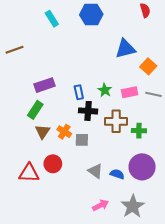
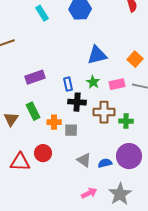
blue triangle: (125, 49) -> (97, 55), moved
green rectangle: (35, 110) -> (33, 111), moved, turned -60
brown triangle: (43, 132) -> (11, 119), moved
orange cross: (64, 132) -> (54, 122), turned -32
blue semicircle: (117, 174) -> (105, 163), turned -32

